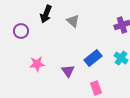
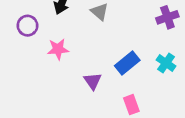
pink star: (37, 64) -> (58, 49), moved

